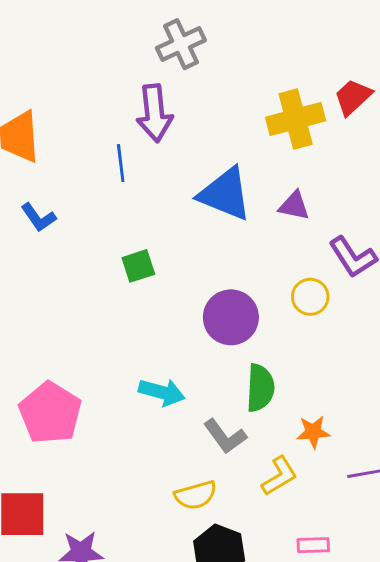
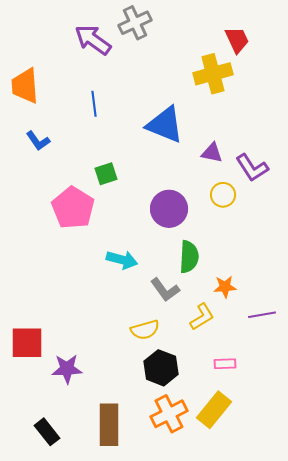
red trapezoid: (353, 97) -> (237, 40), moved, turned 108
purple arrow: (154, 113) -> (93, 40), moved, turned 132
purple triangle: (294, 206) -> (212, 153), moved
pink pentagon: (50, 413) -> (73, 208), moved

